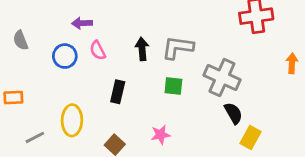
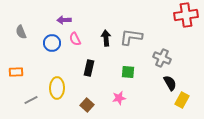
gray cross: (222, 77) -> (162, 58), size x0.7
green square: (173, 86) -> (128, 72), moved

